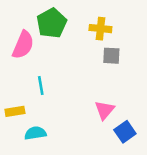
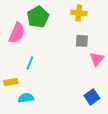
yellow cross: (100, 29) -> (79, 13), moved
cyan line: (41, 86) -> (30, 63), turned 32
pink triangle: (105, 110) -> (97, 59), moved

